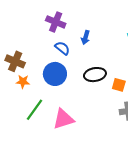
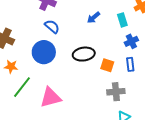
blue arrow: (85, 37) -> (94, 18), moved, turned 32
orange star: (23, 82) -> (11, 67), moved

